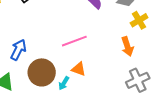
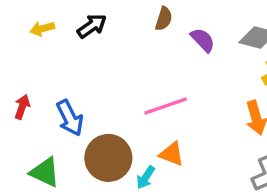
blue arrow: (18, 50) -> (70, 118), turned 125

